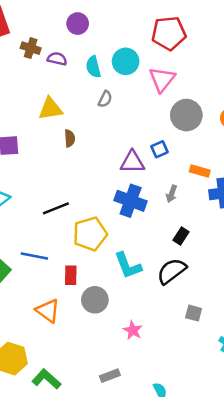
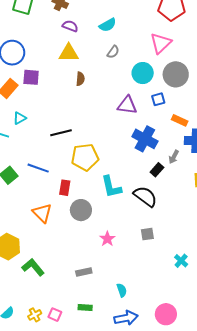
purple semicircle: (57, 59) -> (70, 26), moved
cyan circle: (126, 61) -> (143, 73), moved
cyan semicircle: (93, 67) -> (108, 25), turned -114
blue square: (160, 149) -> (158, 99), moved
gray arrow: (172, 194) -> (174, 157), moved
blue cross: (131, 201) -> (145, 139), moved
black semicircle: (172, 271) -> (145, 196), turned 65
gray square: (194, 313) -> (147, 234), moved, turned -32

